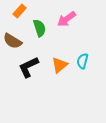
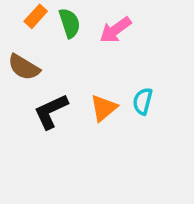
green semicircle: (40, 28) -> (70, 23), moved

